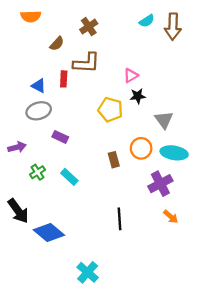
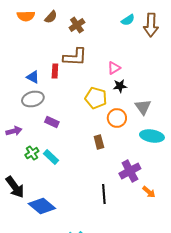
brown semicircle: (57, 44) -> (51, 17), moved
orange circle: (141, 148) -> (117, 118), moved
cyan rectangle: (69, 177) -> (51, 157), moved
purple cross: (160, 184) -> (130, 171), moved

